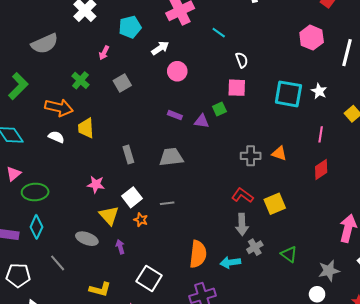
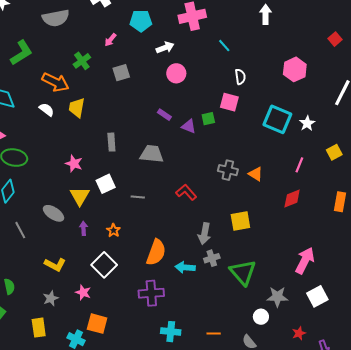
pink hexagon: (312, 38) -> (295, 69), moved
red L-shape: (242, 195) -> (186, 192), moved
orange star: (141, 220) -> (113, 230), moved
green triangle: (289, 254) -> (243, 272), size x1.6

